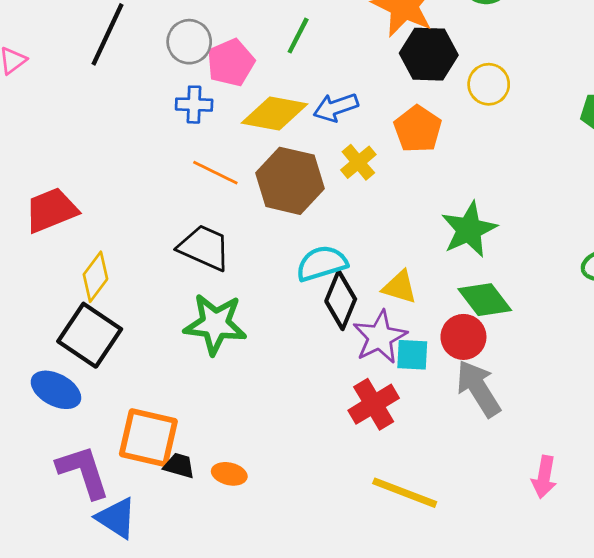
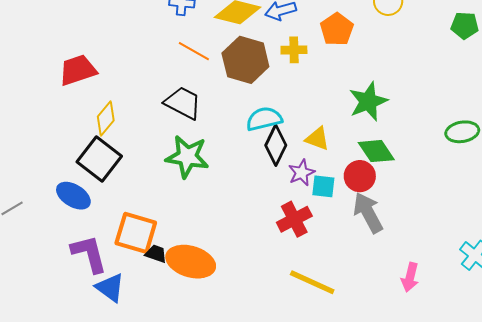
yellow cross: (358, 162) -> (294, 50), turned 35
purple star: (380, 337) -> (301, 173), size x0.7
orange ellipse: (229, 474) -> (191, 262), size x2.0

